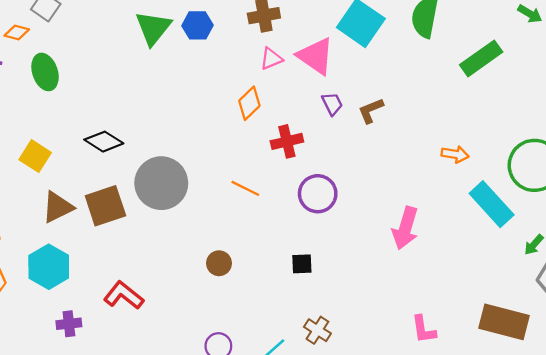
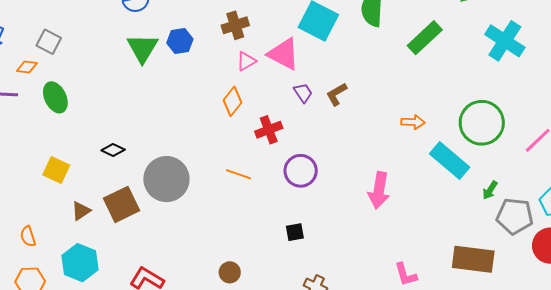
black diamond: (104, 142) -> (113, 150), size x0.7
brown triangle: (58, 207) -> (81, 211), size x0.7
brown circle: (219, 263) -> (230, 272), moved

